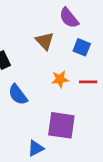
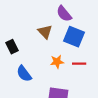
blue square: (82, 47) -> (74, 37), size x1.5

